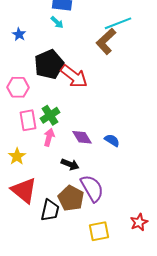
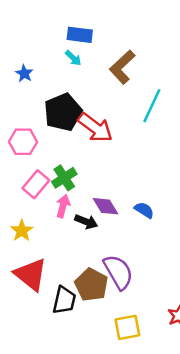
cyan line: (118, 23) -> (152, 106), moved, turned -44
brown L-shape: (106, 41) -> (122, 67), moved
pink rectangle: (28, 120) -> (36, 184), turned 50
black arrow: (70, 164) -> (86, 222), moved

